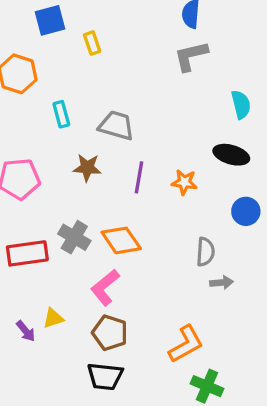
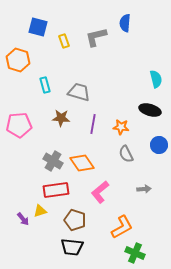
blue square: (50, 20) -> (38, 27), turned 30
gray L-shape: (191, 56) -> (96, 37), moved
gray semicircle: (205, 252) -> (126, 154), moved, turned 150
red rectangle: (27, 253) -> (56, 190), moved
pink L-shape: (105, 287) -> (100, 192), moved

